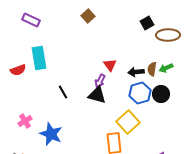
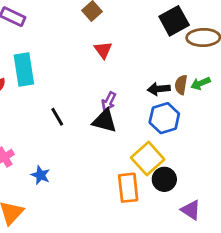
black square: (147, 23) -> (174, 21), size x1.5
red triangle: (110, 65) -> (103, 50), moved
black circle: (161, 94) -> (164, 179), moved
blue star: (51, 134) -> (41, 175), size x0.6

